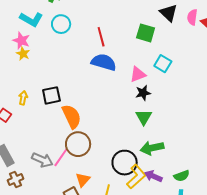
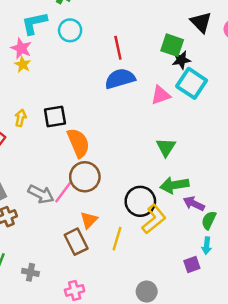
cyan L-shape: (31, 19) -> (34, 23), turned 135
blue semicircle: (104, 62) -> (120, 79), turned -35
cyan square: (163, 64) -> (192, 83), size x1.4
black star: (143, 93) -> (181, 60), moved
purple arrow: (153, 176) -> (194, 204), moved
green semicircle: (182, 176) -> (209, 220), turned 133

